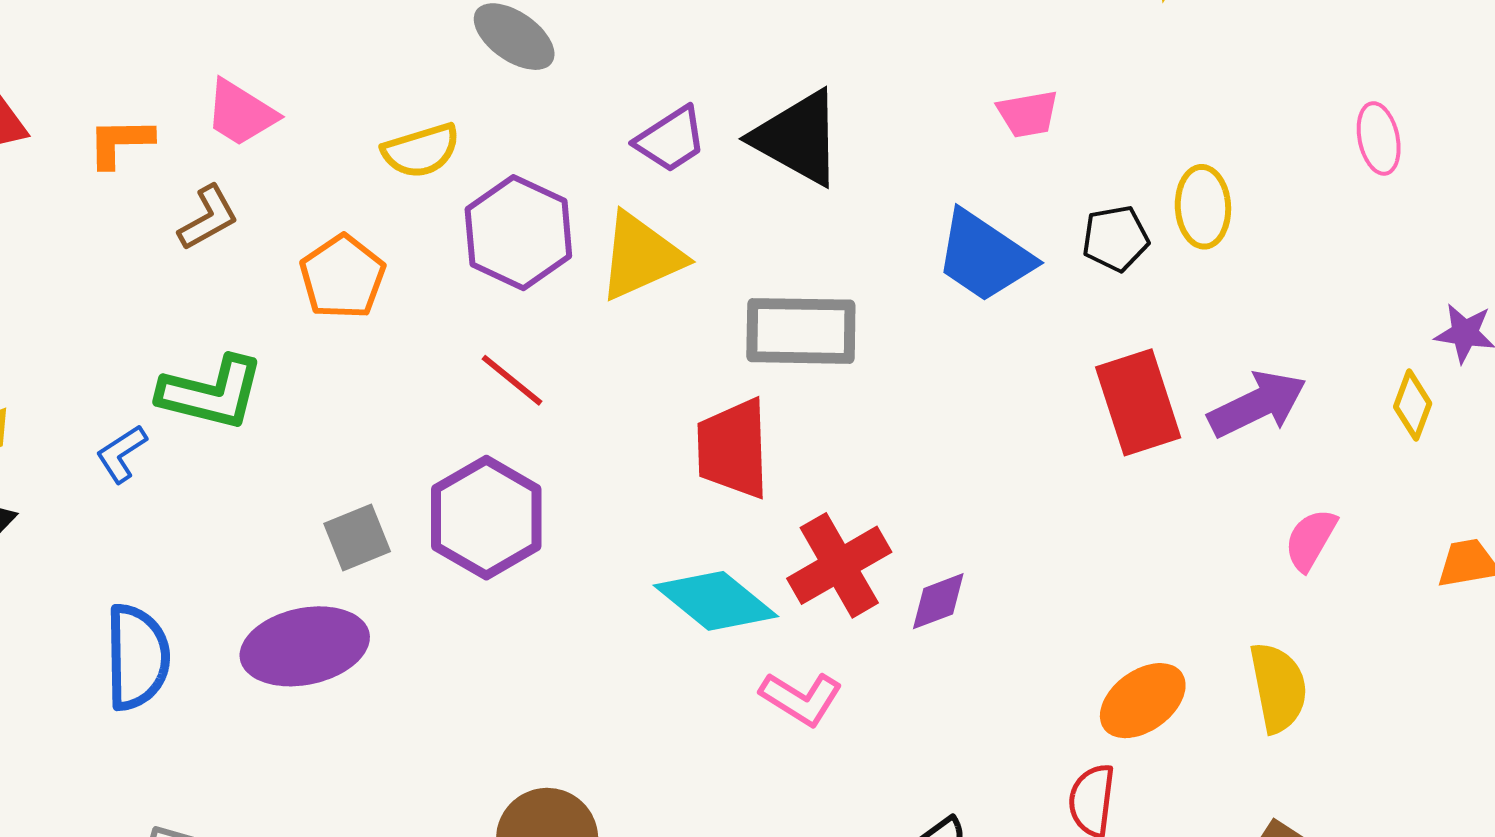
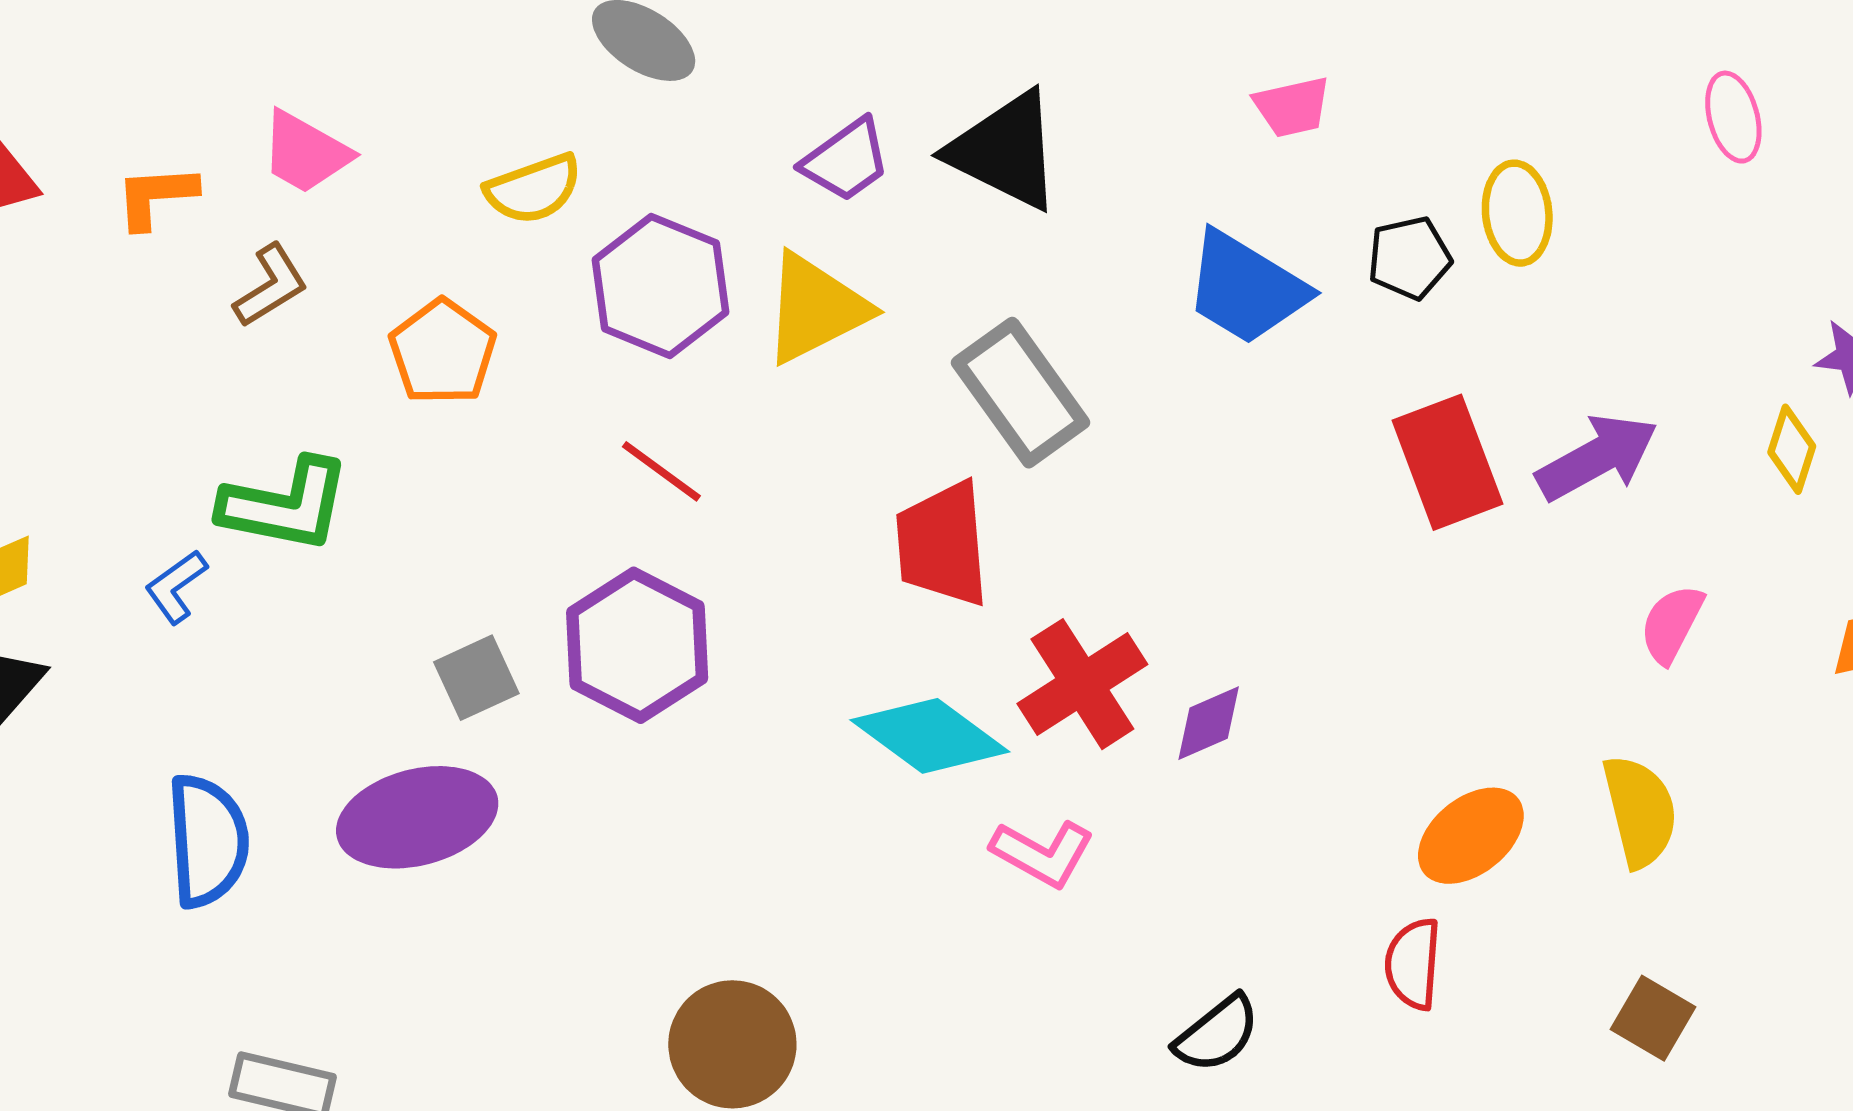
gray rectangle: (801, 331) -> (1021, 393), turned 56

